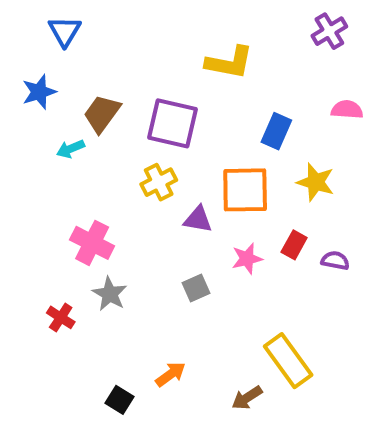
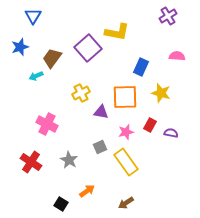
purple square: (172, 123) -> (88, 48), moved, turned 36
gray star: (110, 294) -> (69, 160), moved
red cross: (61, 317) -> (31, 162), size x1.5
yellow rectangle: (288, 361) -> (126, 162), moved

